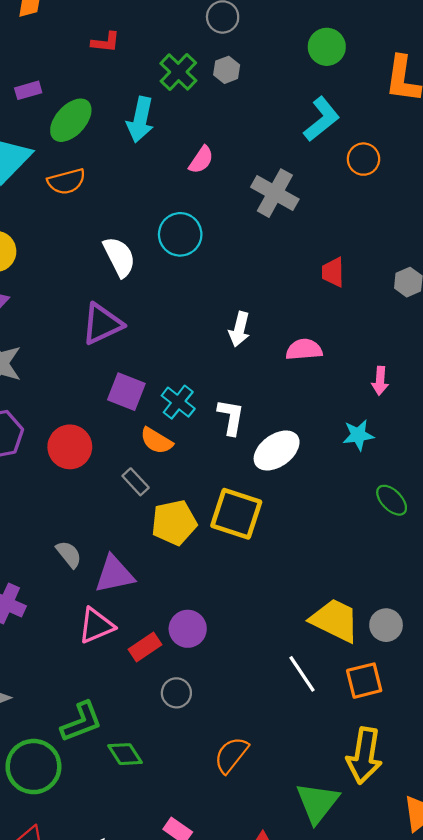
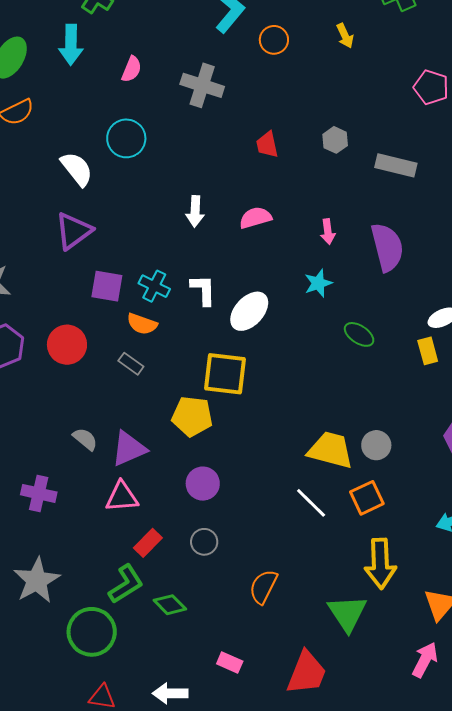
yellow pentagon: (174, 523) -> (192, 416), moved, turned 30
pink triangle: (96, 626) -> (122, 497), turned 30
red rectangle: (145, 647) -> (148, 543), moved

